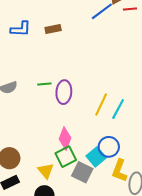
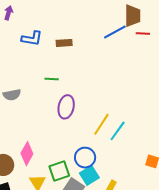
green line: (44, 84) -> (52, 79), moved
pink diamond: (65, 138) -> (27, 154), moved
blue circle: (109, 147) -> (85, 158), moved

